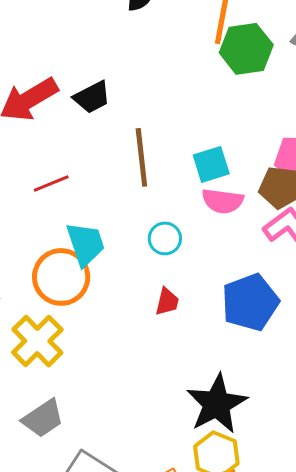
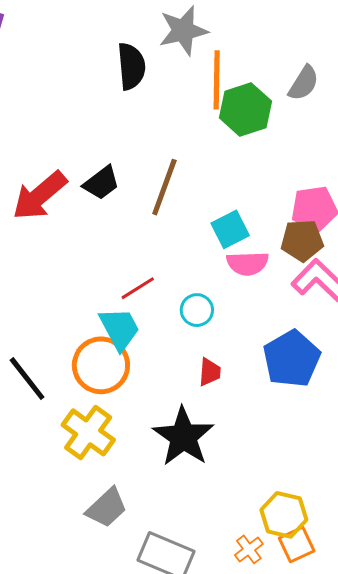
brown line: (141, 157) -> (164, 187), moved, turned 36
red line: (51, 183) -> (138, 288), moved
black star: (217, 404) -> (183, 437), moved

